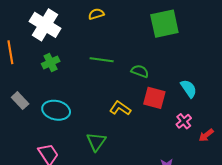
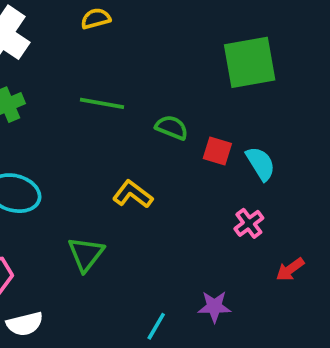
green square: (164, 24) -> (250, 62), moved
red square: (154, 98) -> (217, 151), moved, size x0.7
red arrow: (206, 135) -> (290, 269), moved

